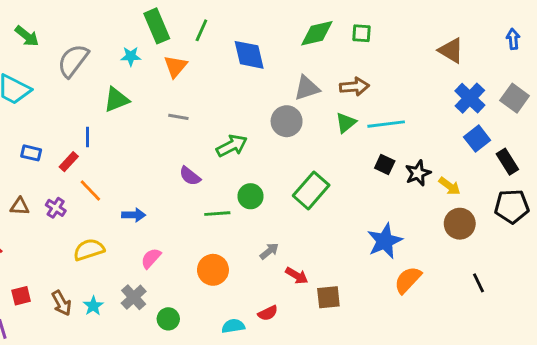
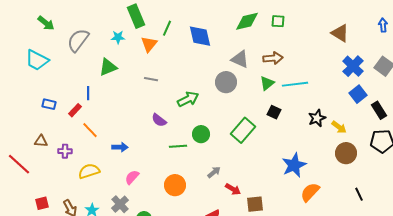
green line: (201, 30) -> (167, 28), moved
gray triangle: (307, 88) -> (240, 59), turned 42
black square: (385, 164) -> (274, 112), moved
purple cross: (56, 208) -> (65, 151), moved, turned -32

